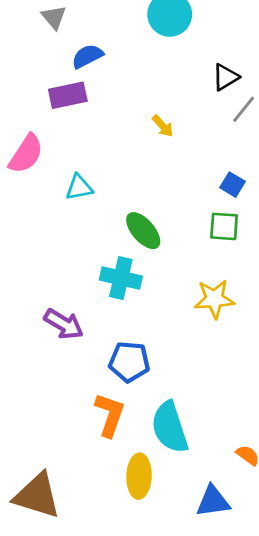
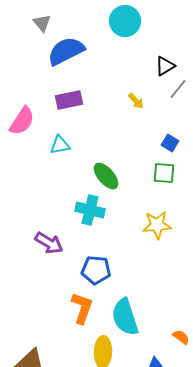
blue semicircle: (87, 56) -> (66, 51), size x1.6
purple rectangle: (68, 95) -> (69, 100), moved
yellow arrow: (163, 126) -> (136, 101), moved

